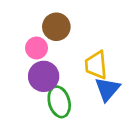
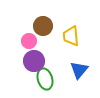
yellow trapezoid: (96, 65) -> (71, 36), moved

